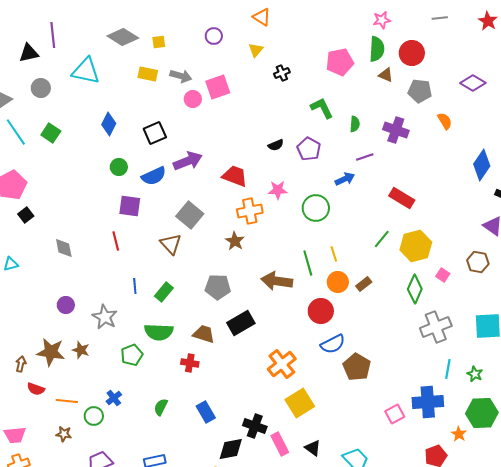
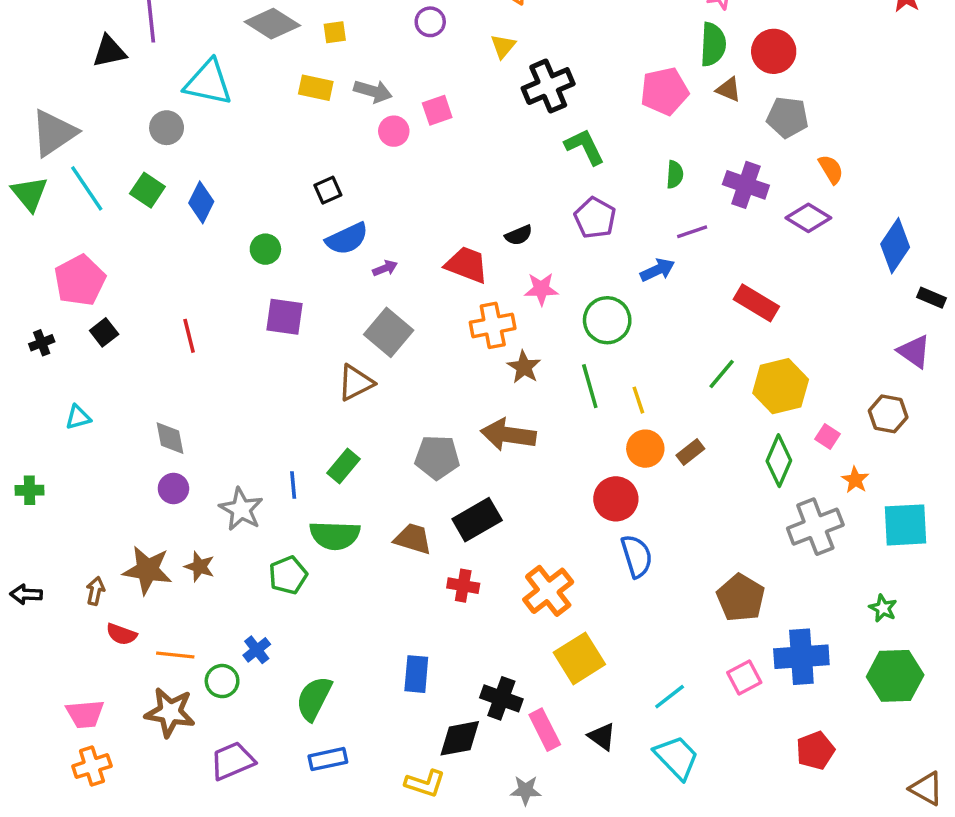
pink pentagon: (340, 62) -> (664, 91), moved
black cross: (282, 73) -> (548, 86), size x1.8
purple diamond: (473, 83) -> (808, 218), moved
pink square: (218, 87) -> (437, 110), size x0.7
gray circle: (41, 88) -> (167, 128), moved
green L-shape: (322, 108) -> (585, 147), moved
blue diamond: (109, 124) -> (201, 202), moved
black square: (155, 133) -> (328, 190), size x0.7
black semicircle: (276, 145) -> (519, 235), moved
purple arrow: (188, 161) -> (385, 268), moved, size x0.5
blue semicircle: (154, 176) -> (347, 239), moved
red line: (116, 241) -> (189, 336), moved
brown star: (235, 241) -> (524, 367), moved
brown triangle: (171, 244) -> (356, 383), turned 45
gray diamond: (64, 248) -> (170, 438), moved
green line: (308, 263) -> (590, 386), moved
brown arrow: (277, 281) -> (508, 435), moved
blue line: (135, 286) -> (293, 485), moved
blue semicircle: (333, 344) -> (637, 556), turned -80
red cross: (190, 363) -> (463, 586), moved
brown pentagon: (357, 367) -> (741, 598), moved
cyan line: (448, 369) -> (670, 697), moved, turned 42
green semicircle: (161, 407) -> (314, 698), moved, size x1.5
blue rectangle: (206, 412) -> (416, 674), turned 35
brown star: (64, 434) -> (170, 712), size x1.8
orange star: (459, 434) -> (855, 480), moved

